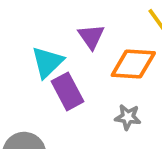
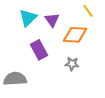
cyan triangle: (47, 62) -> (28, 18), moved

